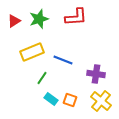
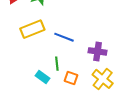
green line: (42, 78) -> (57, 64), moved, turned -40
cyan rectangle: (51, 99) -> (43, 77), moved

